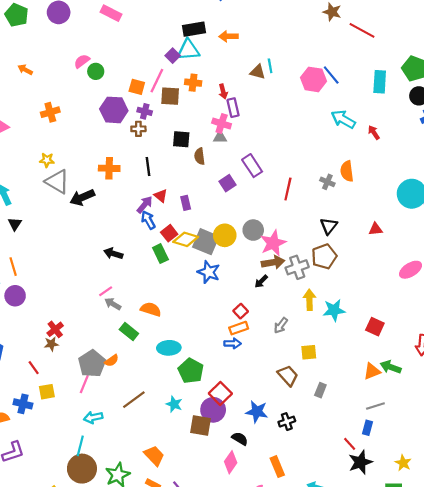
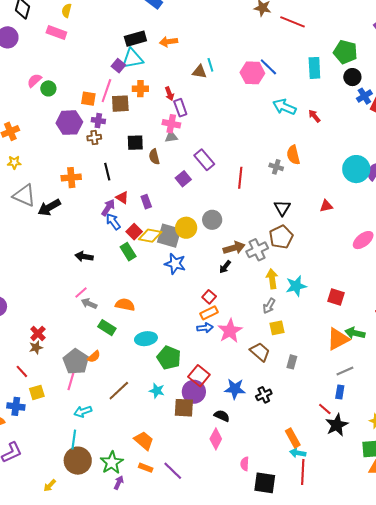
yellow star: (47, 160) -> (14, 162), moved
pink star: (273, 243) -> (230, 331), moved
gray arrow: (281, 325) -> (269, 306), moved
orange triangle: (372, 371) -> (338, 339), size x1.4
orange rectangle: (277, 467) -> (293, 438), moved

